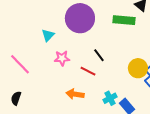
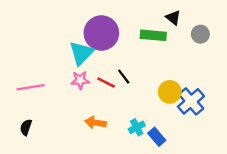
cyan triangle: (48, 35) -> (81, 53), moved, size x1.6
pink line: (20, 64) -> (31, 87), turned -55
red line: (88, 71) -> (106, 83), moved

